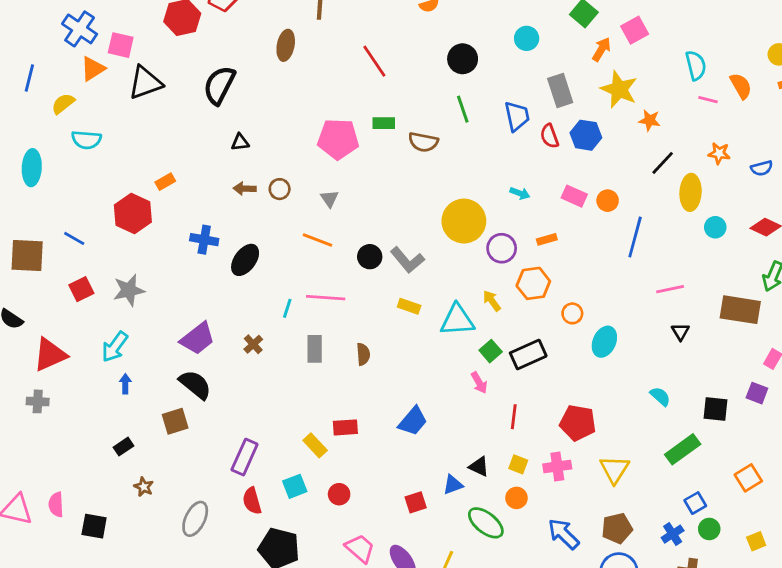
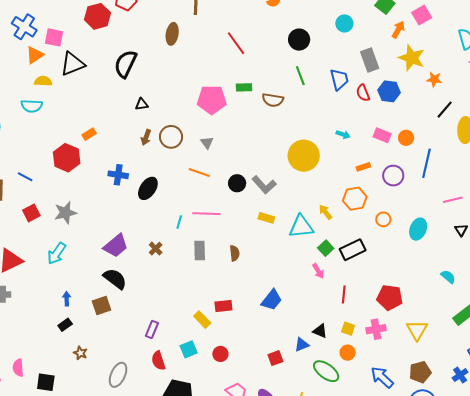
yellow semicircle: (63, 104) -> (43, 81), moved, turned 42
brown arrow: (245, 189) -> (146, 137), turned -70
brown circle: (280, 189) -> (171, 137), size x1.5
purple circle: (502, 248) -> (393, 176), moved
cyan ellipse: (604, 342) -> (418, 229), moved
blue arrow: (125, 384) -> (67, 299), moved
purple rectangle: (245, 457) -> (152, 329), size x0.7

